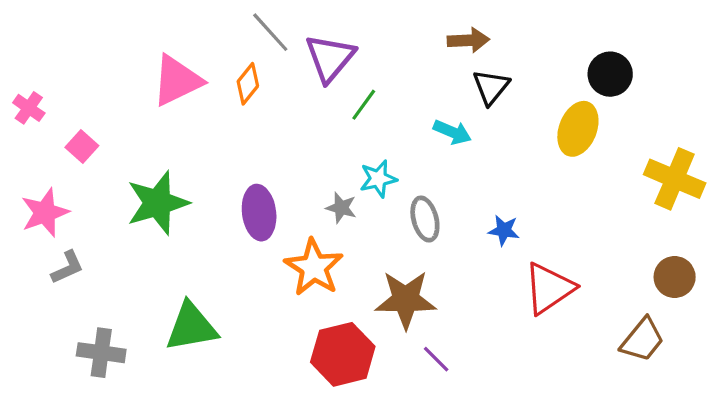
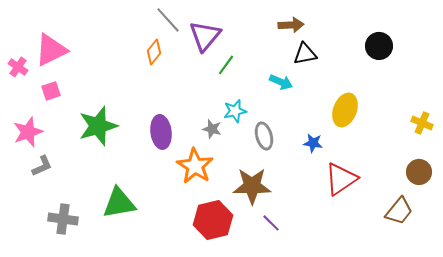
pink triangle: (177, 81) -> (51, 50), moved
black triangle: (491, 87) -> (305, 54), turned 40
yellow ellipse: (578, 129) -> (345, 110), moved
pink square: (82, 147) -> (51, 91), turned 30
yellow cross: (675, 179) -> (422, 123), moved, size x0.6

